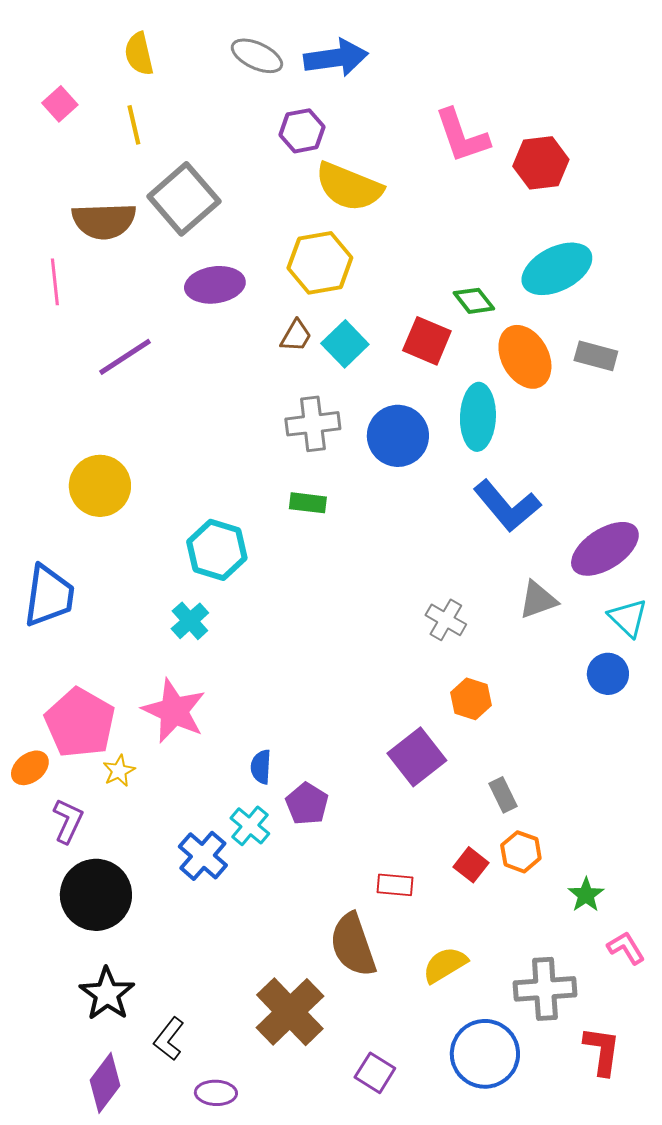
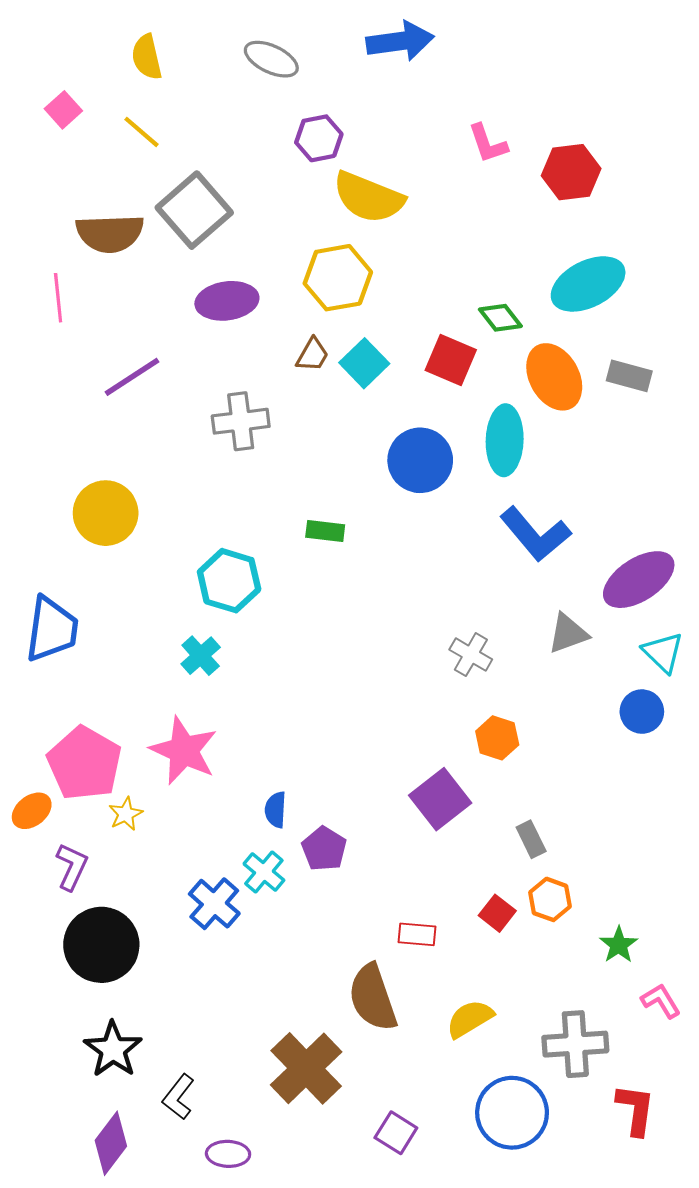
blue arrow: (336, 58) -> (400, 41), moved
yellow line: (134, 125) -> (141, 132), turned -36
pink L-shape: (462, 136) -> (488, 144), size x0.7
gray cross: (313, 424) -> (241, 421), moved

